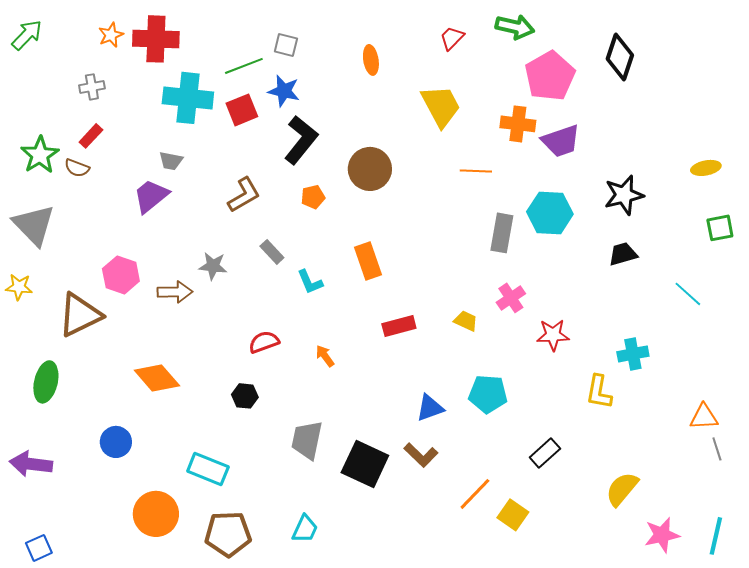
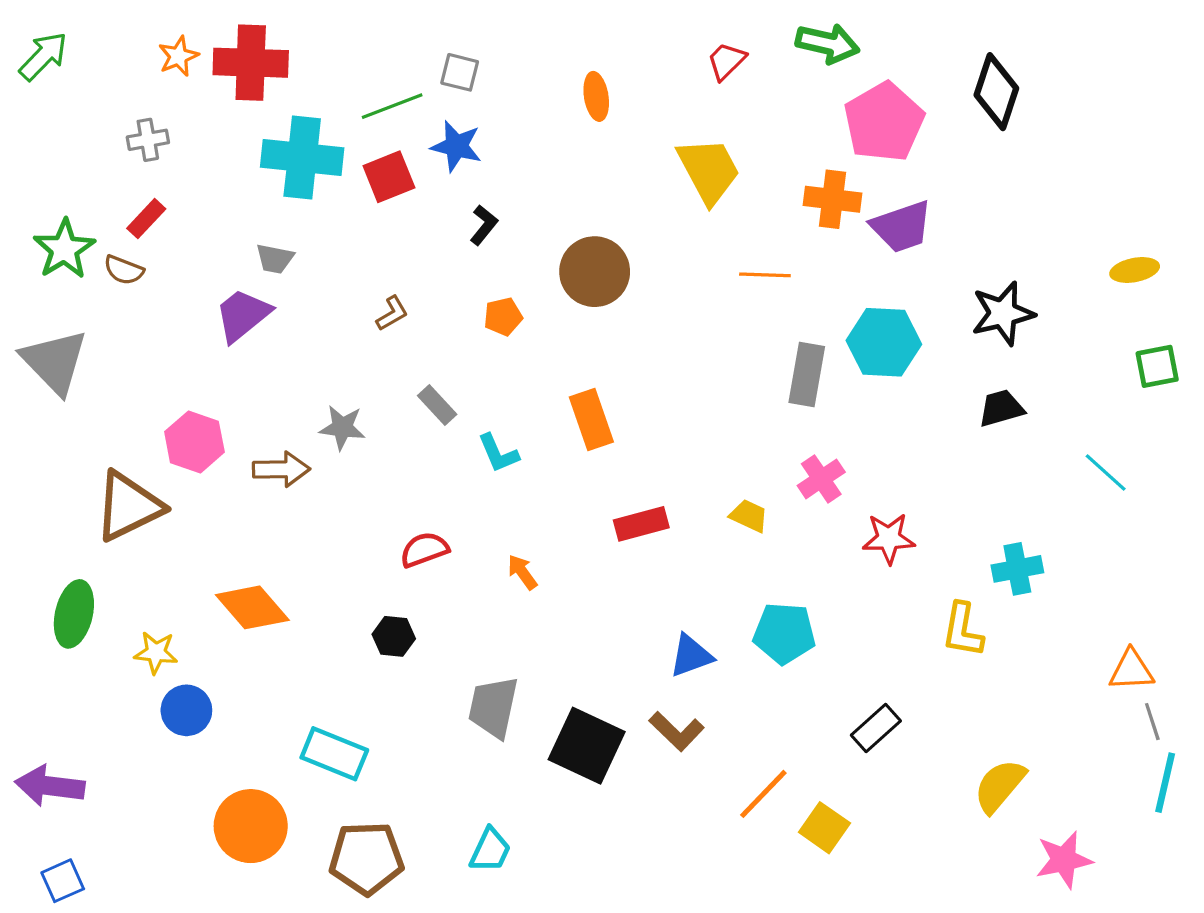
black L-shape: (301, 140) -> (484, 225), size x0.5
brown L-shape: (244, 195) -> (392, 313), size x0.6
yellow star: (19, 287) -> (156, 652), moved
purple arrow: (31, 464) -> (50, 786), moved
cyan line: (716, 536) -> (1165, 783), moved

